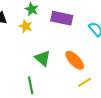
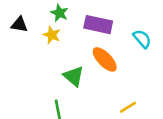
orange ellipse: (75, 60) -> (105, 59), moved

